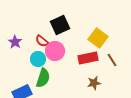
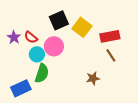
yellow square: (98, 38) -> (82, 27), moved
red semicircle: (42, 41) -> (31, 37), moved
red rectangle: (88, 58) -> (110, 36), moved

